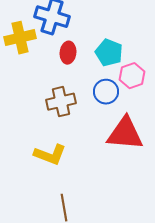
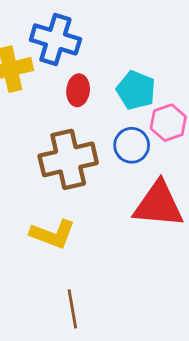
brown cross: (61, 102) -> (68, 159), size x1.4

